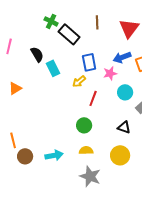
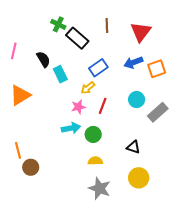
blue rectangle: (89, 62) -> (98, 68), turned 66
pink star: (110, 73) -> (78, 107), moved
orange triangle: (15, 88) -> (20, 95), size x1.5
black triangle: (124, 127) -> (133, 147), moved
cyan arrow: (54, 155) -> (71, 128), moved
yellow circle: (120, 155) -> (139, 178), moved

